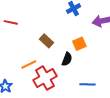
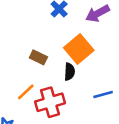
orange square: (79, 44) -> (79, 49), size x1.6
red cross: (45, 78) -> (50, 102), turned 30

